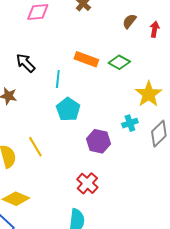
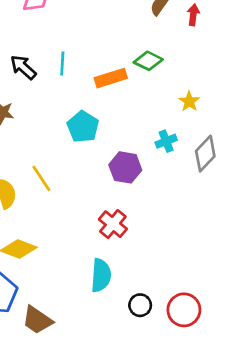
orange rectangle: (86, 59) -> (111, 78), moved, turned -35
cyan line: (58, 79) -> (62, 64), moved
yellow star: (149, 94) -> (189, 101), size x0.6

